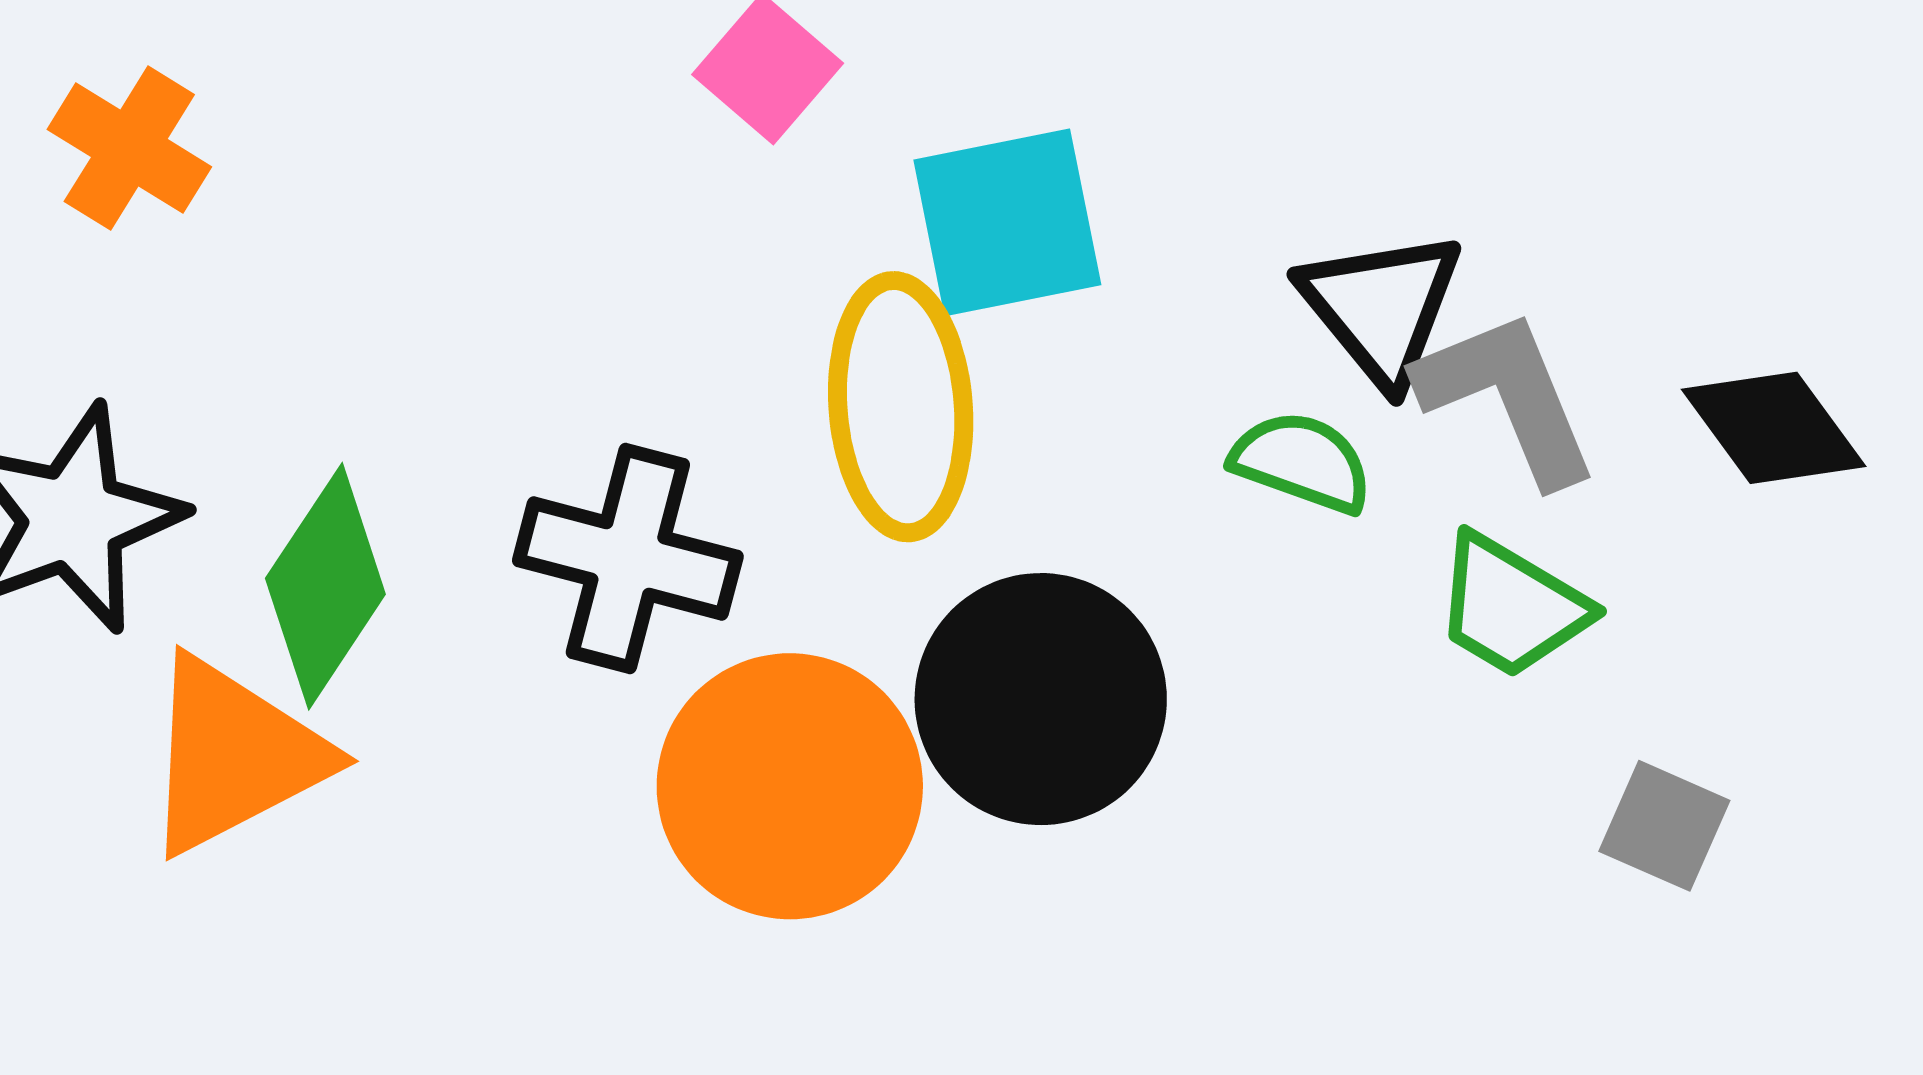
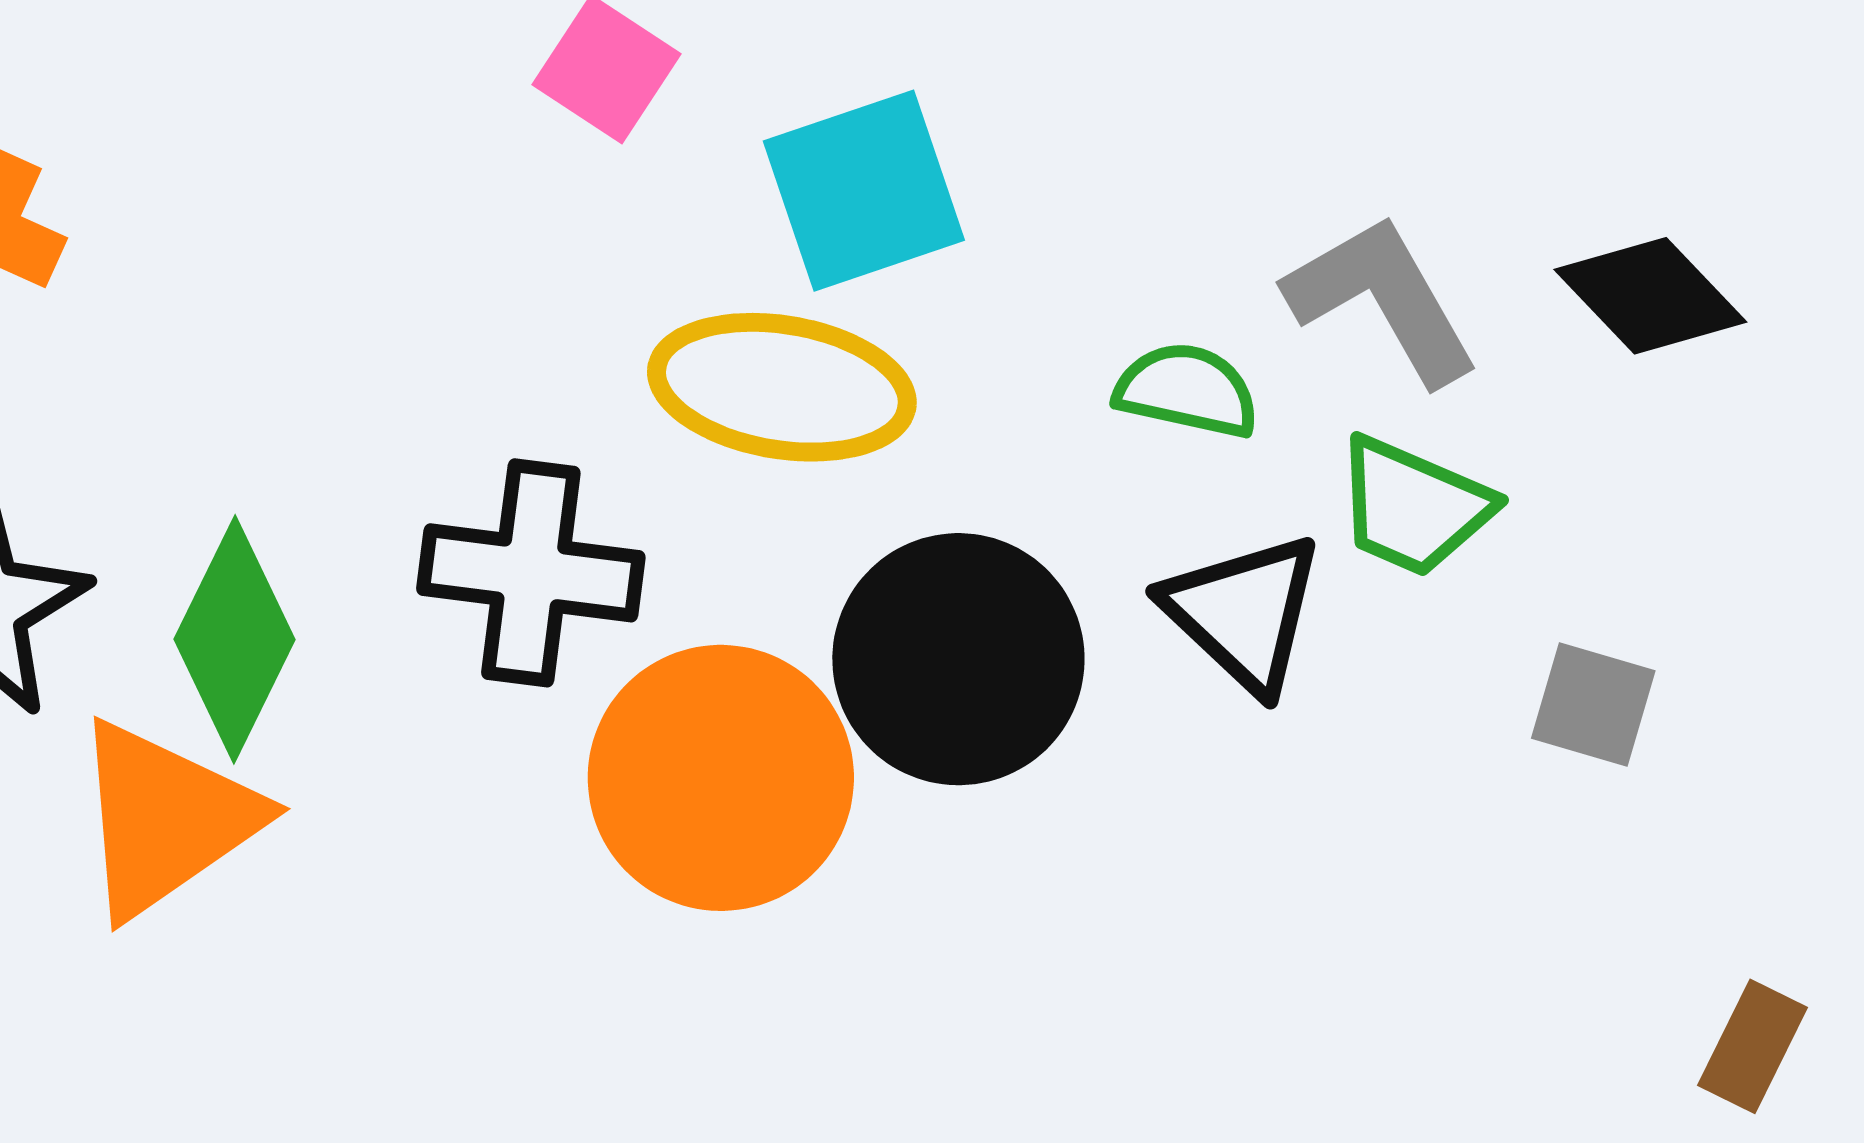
black triangle: (1381, 307) -> (1244, 613), moved
yellow ellipse: (901, 407) -> (782, 387), turned -69

